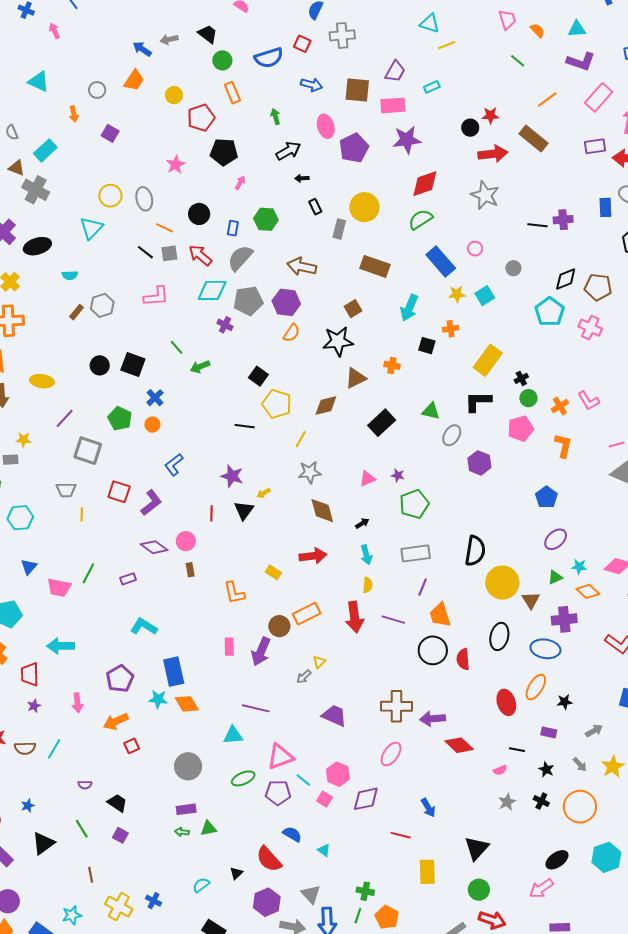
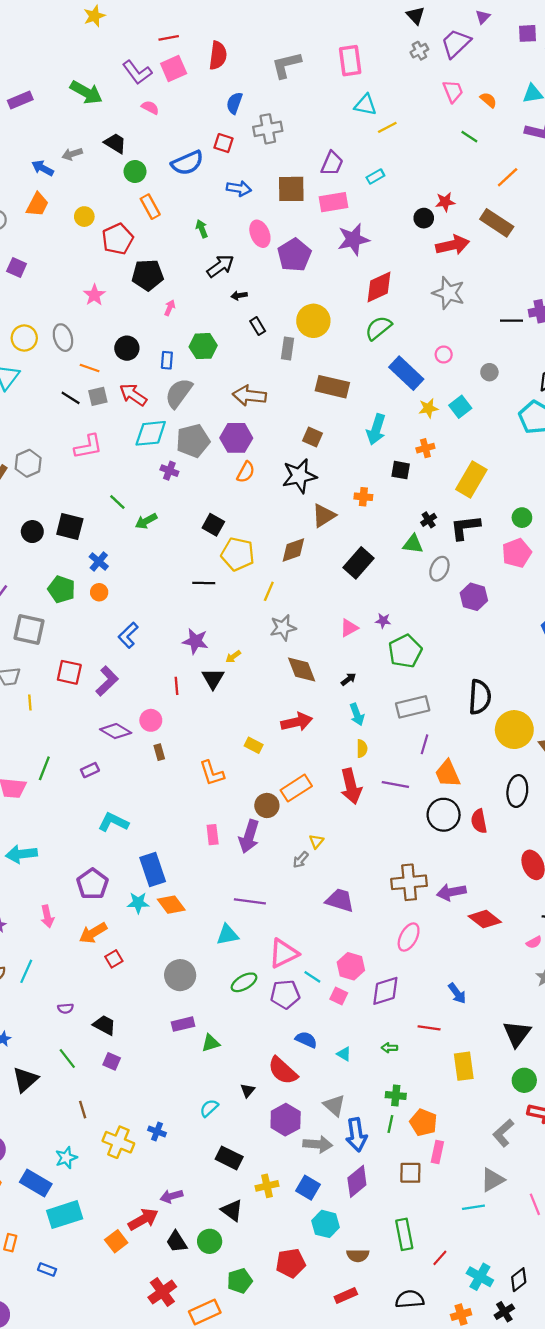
brown square: (353, 309) -> (313, 437), turned -30
black cross: (521, 378) -> (429, 520), moved
green arrow: (182, 832) -> (389, 1048), moved

